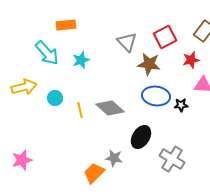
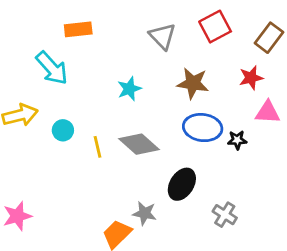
red square: (165, 37) -> (215, 27), moved
gray triangle: (127, 42) -> (162, 36), moved
cyan star: (81, 60) -> (129, 89), moved
gray cross: (172, 159) -> (225, 215), size x0.7

